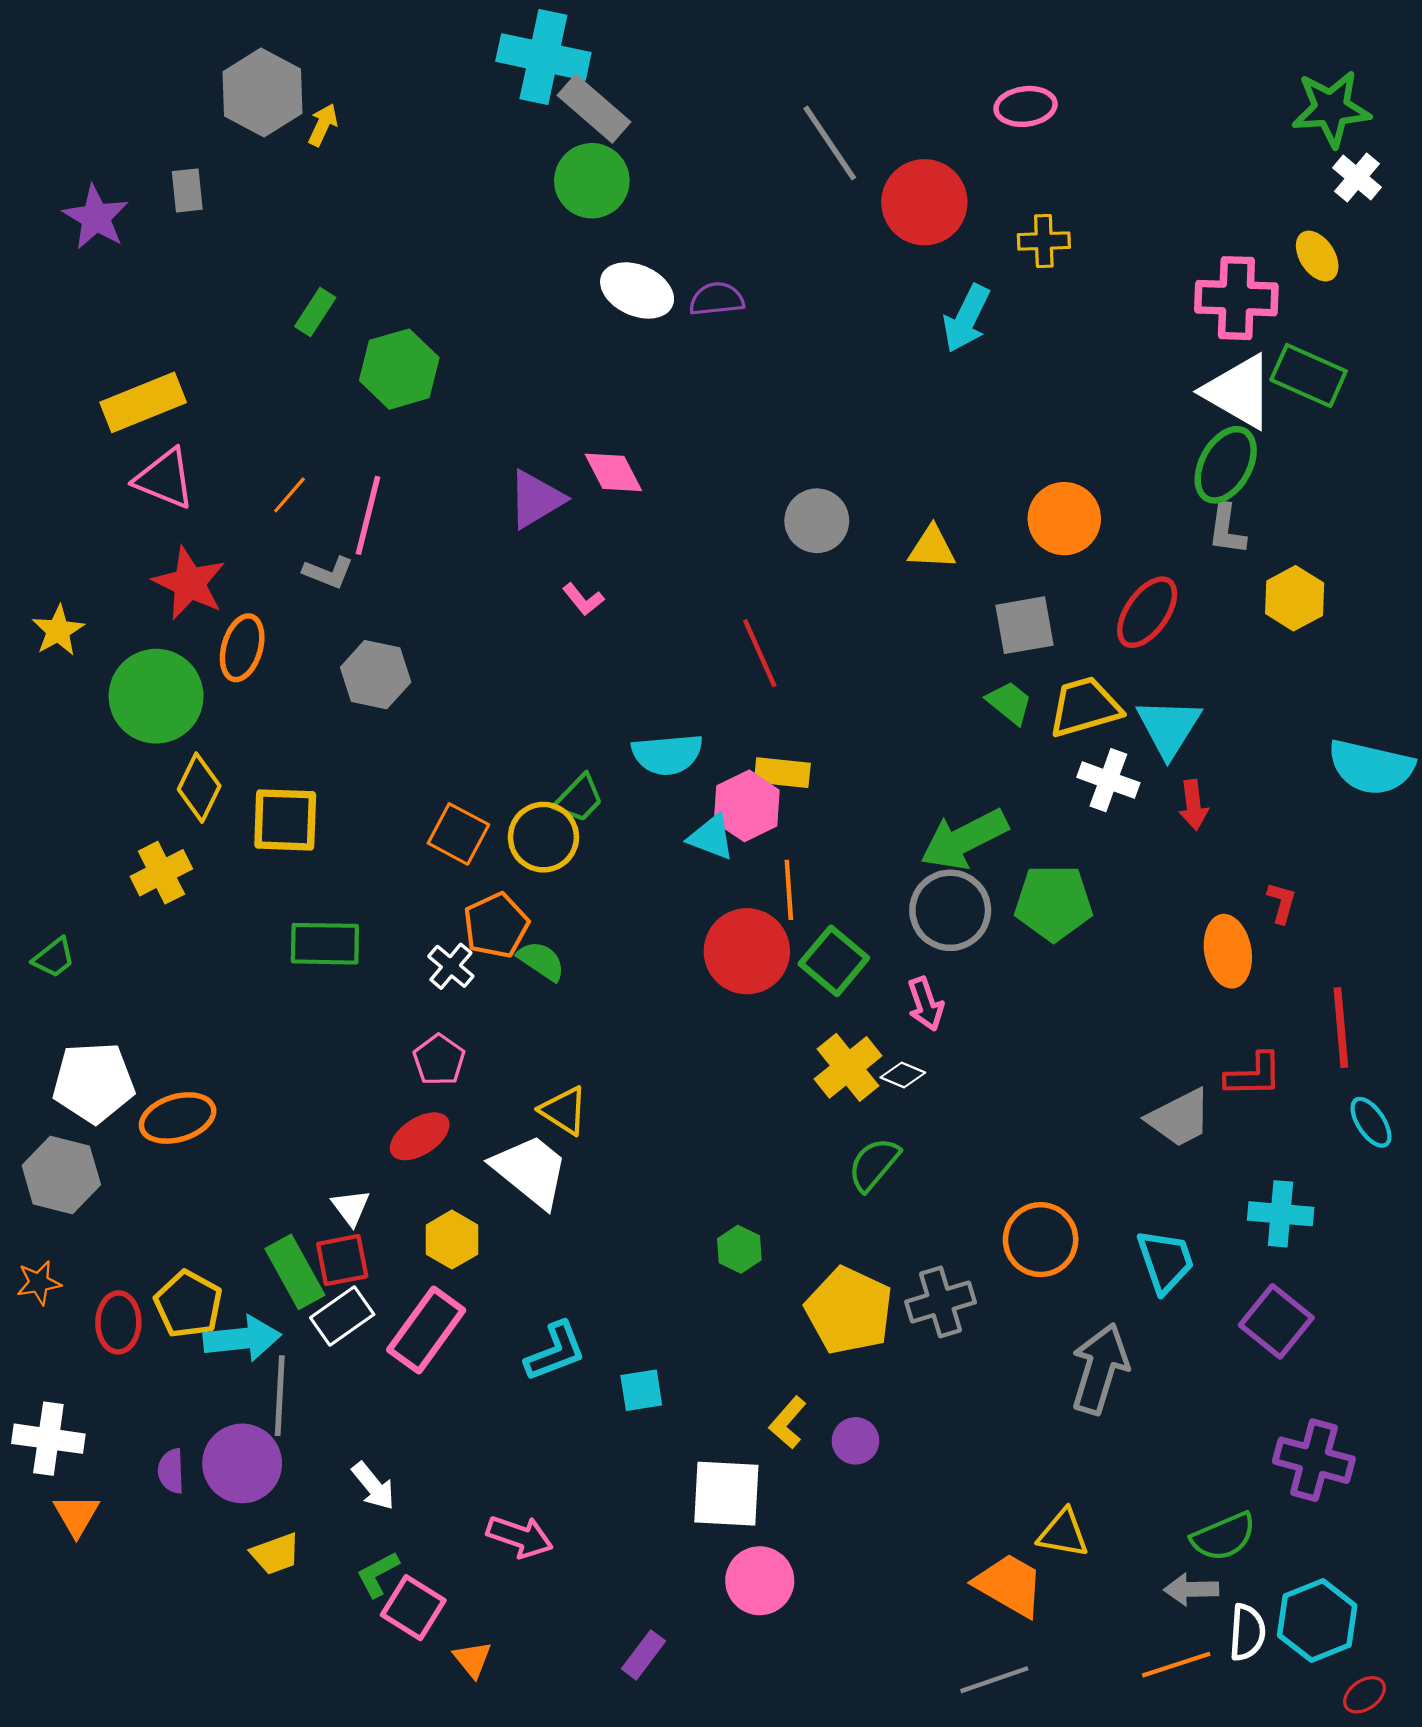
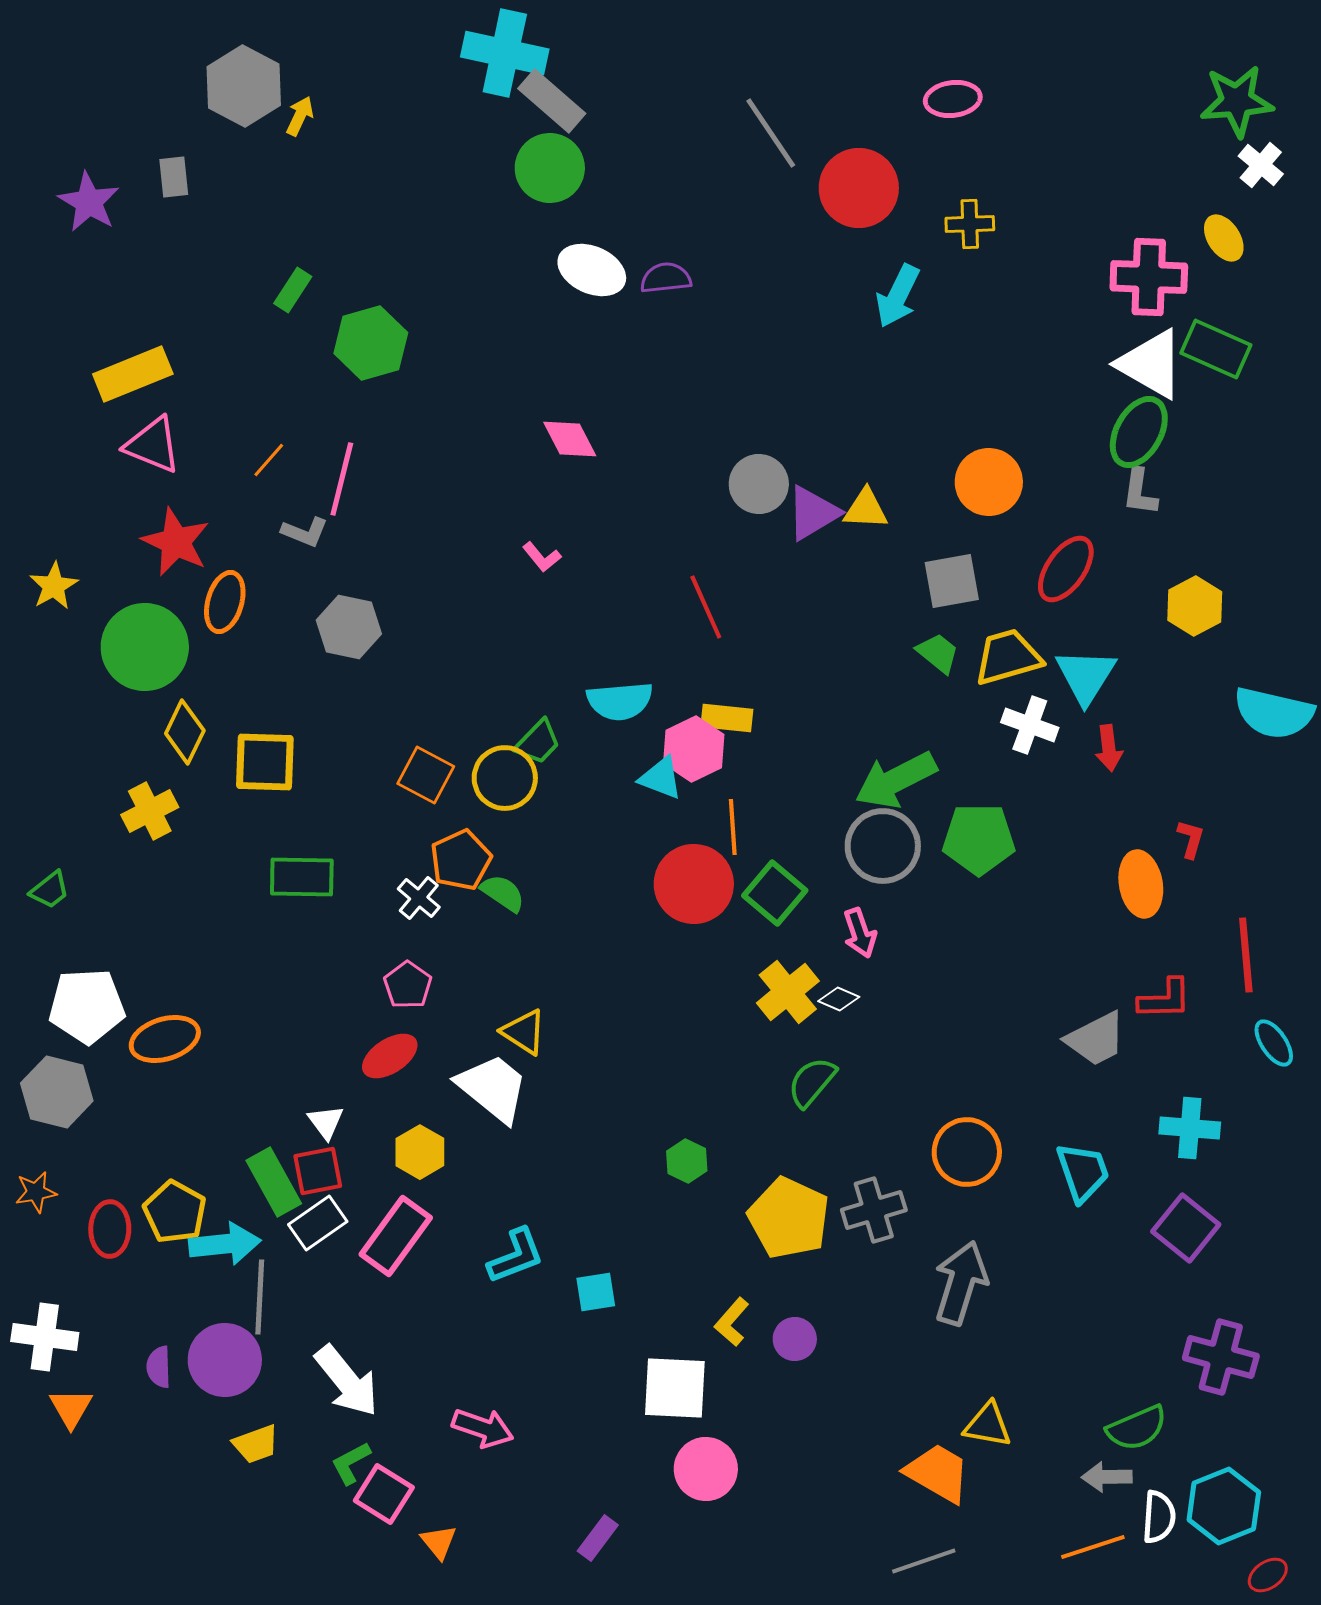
purple triangle: (536, 499) -> (813, 513), moved
yellow hexagon: (1295, 598) -> (1195, 606), moved
gray arrow: (1100, 1369) -> (961, 1283), moved
white arrow: (373, 1486) -> (347, 1381), size x1.6

